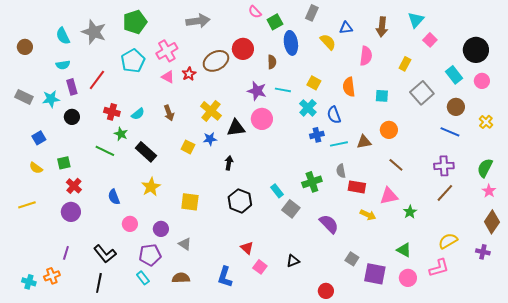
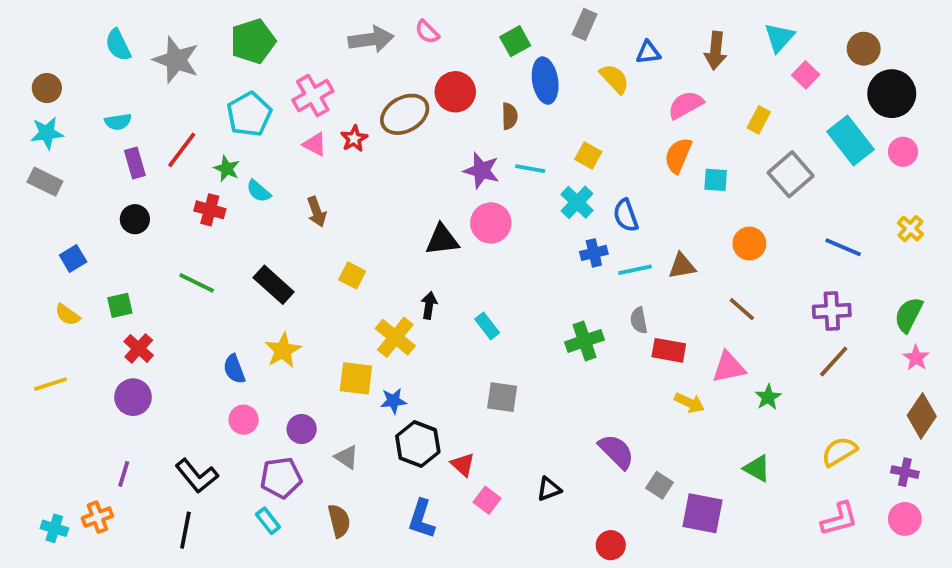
pink semicircle: (255, 12) -> (427, 32), moved
cyan semicircle: (63, 36) -> (118, 45), moved
pink semicircle: (366, 56) -> (686, 105), turned -126
cyan rectangle: (454, 75) -> (851, 140), size x1.4
orange semicircle: (349, 87) -> (678, 155), moved, turned 30
cyan star: (51, 99) -> (47, 133), moved
brown circle: (456, 107) -> (864, 49), moved
yellow cross: (211, 111) -> (395, 337), moved
cyan semicircle: (138, 114) -> (259, 191), moved, turned 80
orange circle: (389, 130) -> (749, 244), moved
green star: (121, 134) -> (227, 169), moved
blue star: (210, 139) -> (393, 401), moved
cyan rectangle: (277, 191) -> (487, 326), moved
blue semicircle: (114, 197) -> (234, 369), moved
black hexagon: (240, 201) -> (418, 444), moved
gray square: (291, 209) -> (502, 397), moved, turned -30
purple semicircle: (329, 224) -> (616, 451), moved
pink L-shape: (439, 268) -> (839, 519), moved
brown semicircle: (181, 278) -> (339, 521), turned 78
pink circle: (408, 278) -> (905, 519), moved

